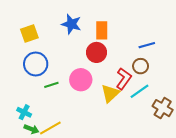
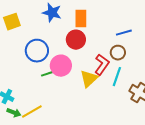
blue circle: (36, 64) -> (37, 51), moved
green line: (51, 85) -> (48, 74), moved
cyan line: (140, 91) -> (117, 77), turned -36

